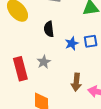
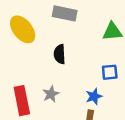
blue star: (72, 43) -> (94, 96), moved

